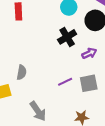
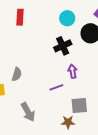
purple arrow: (89, 53) -> (73, 71), moved, turned -80
gray square: (89, 83) -> (79, 105), moved

